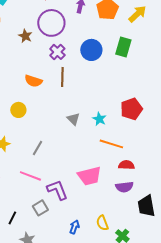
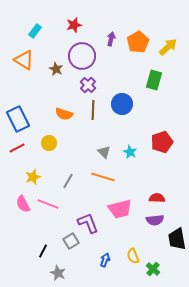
blue circle: (91, 50) -> (122, 104), moved
orange line: (111, 144) -> (103, 177), moved
pink line: (30, 176) -> (48, 204), moved

